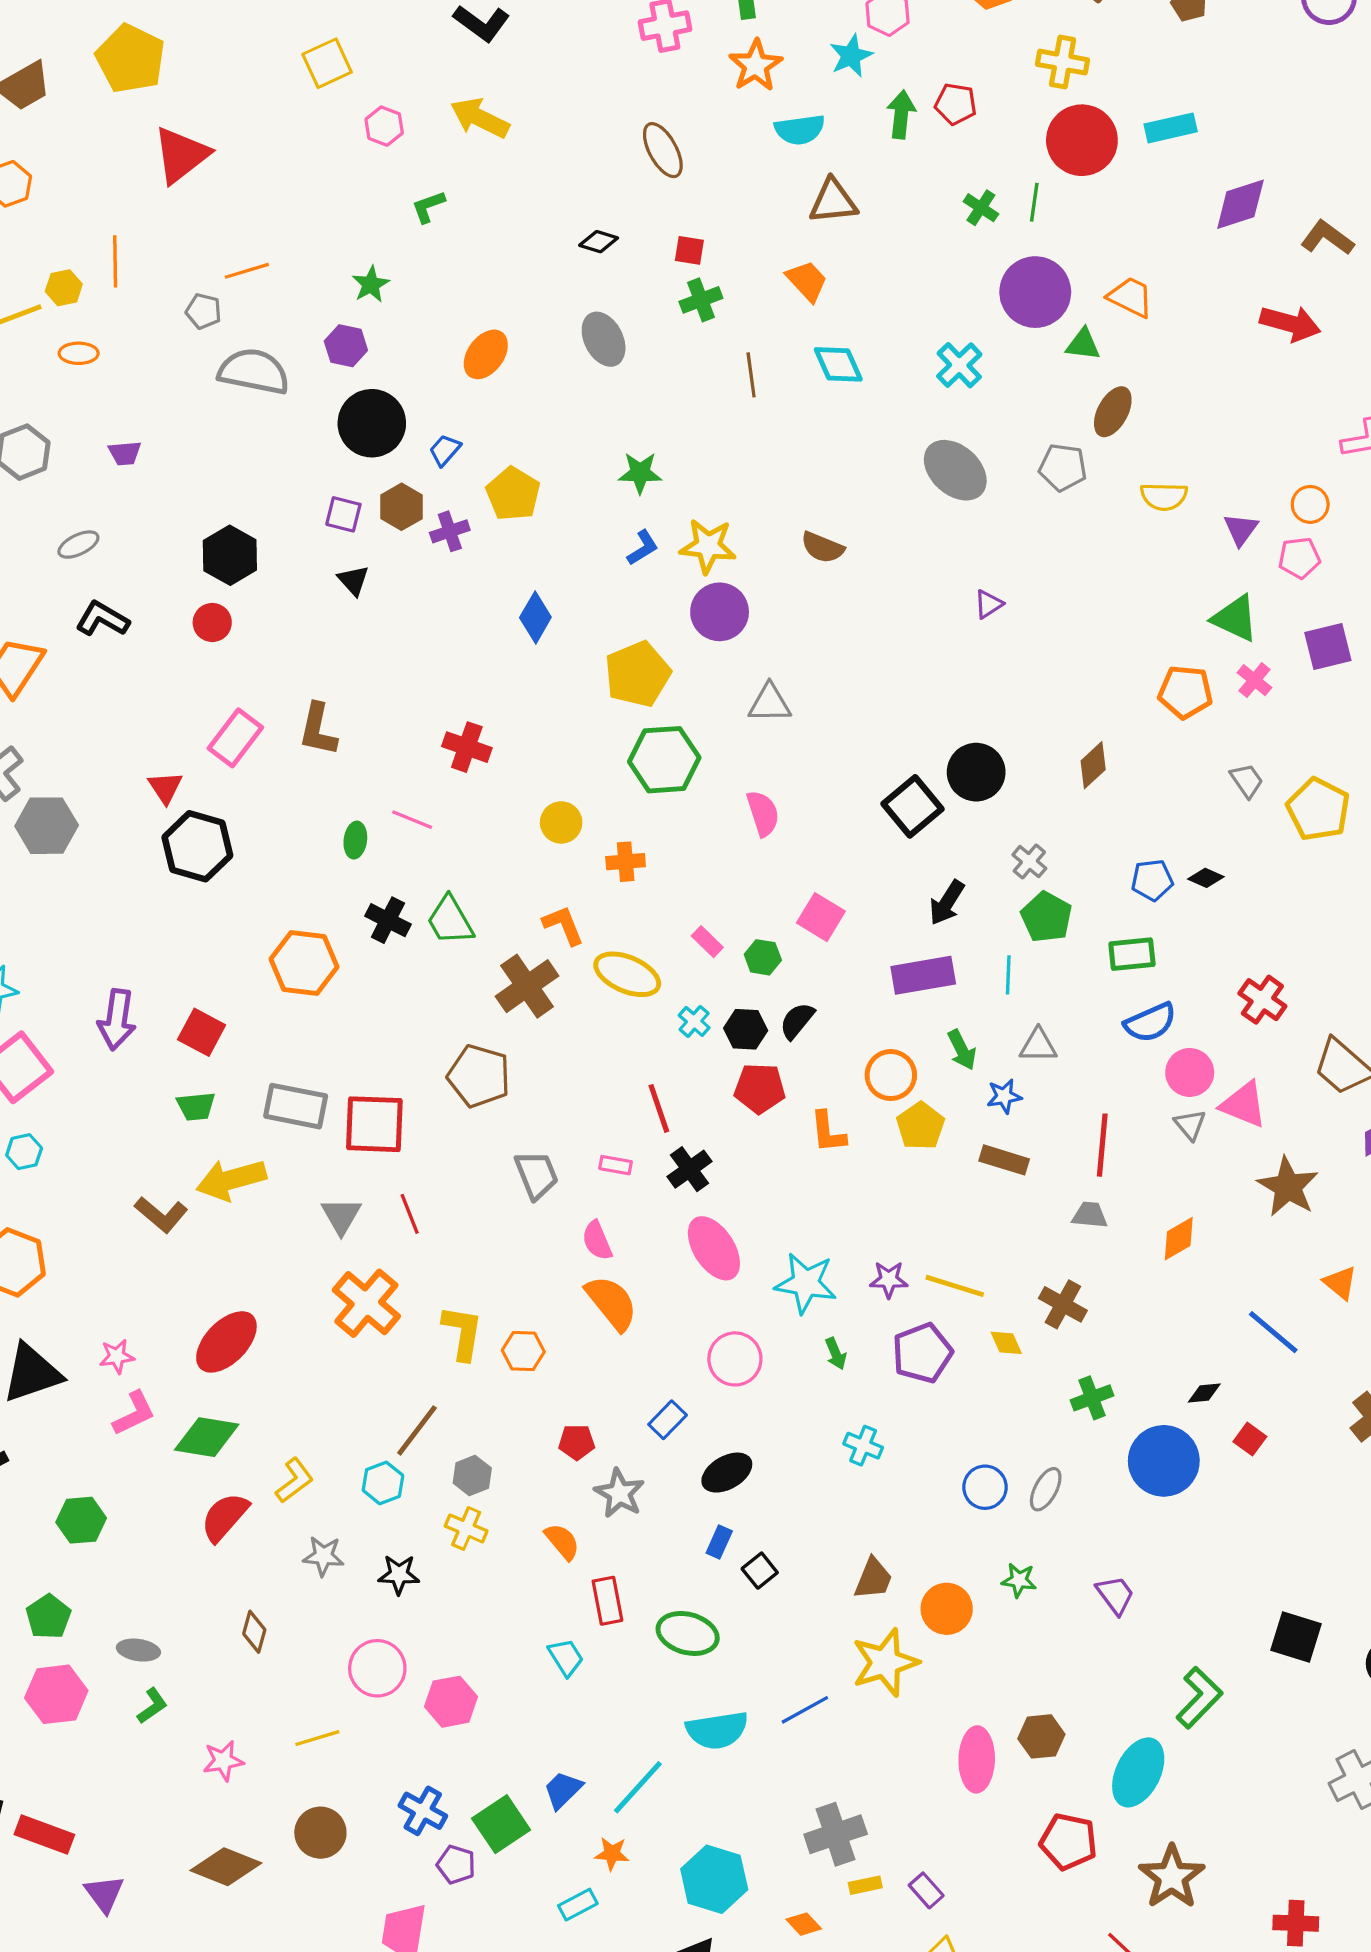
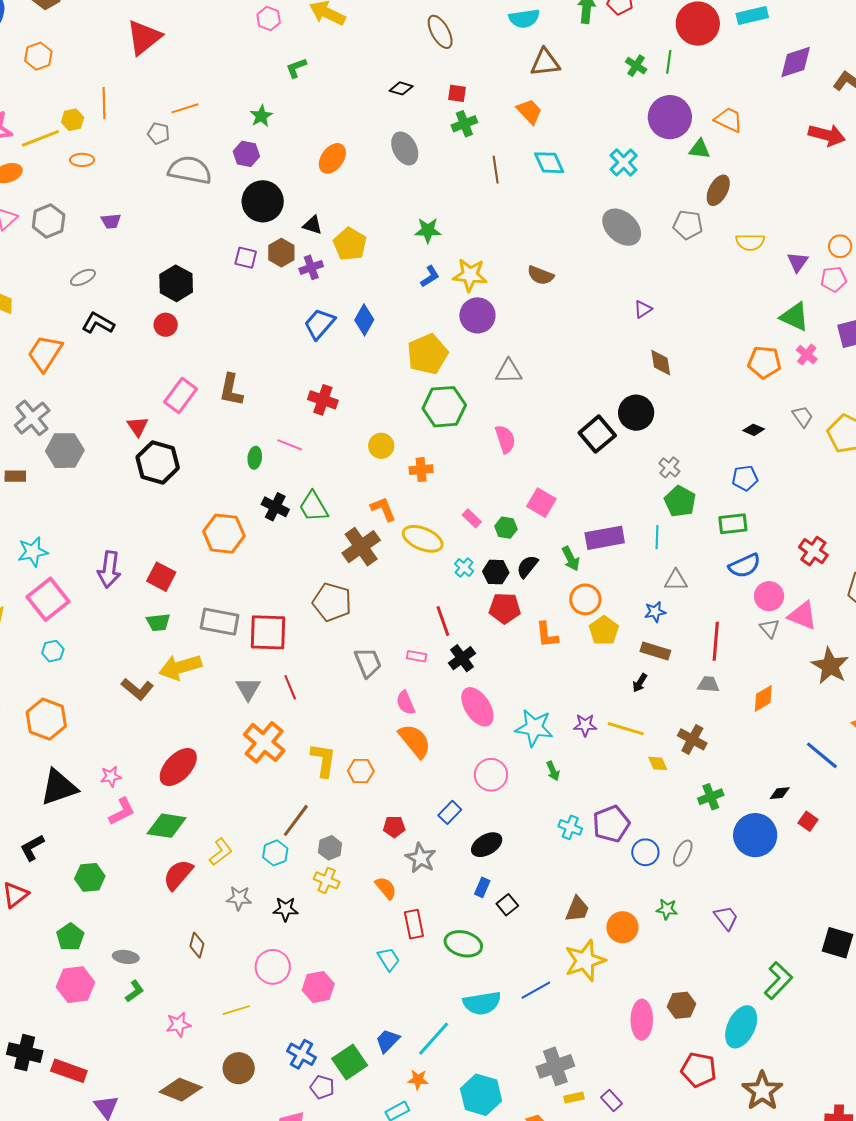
blue trapezoid: (445, 450) -> (319, 324), moved, size x1.6
black triangle: (353, 580) -> (313, 225), moved, turned -30
brown diamond: (1093, 765) -> (661, 363), moved, turned -56
black diamond: (1206, 878) -> (754, 430), moved
black arrow: (947, 903) -> (640, 683), moved, size x0.7
green arrow: (962, 1050) -> (571, 559), moved
purple pentagon: (922, 1353) -> (611, 824), moved

